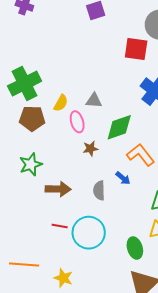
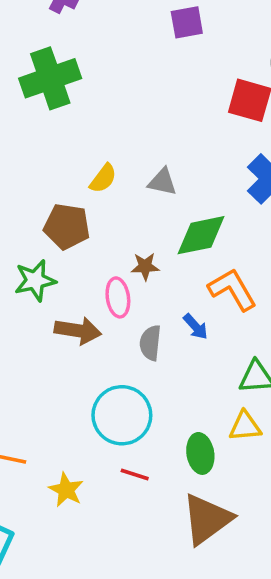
green cross: (25, 84) -> (50, 78), moved
brown pentagon: (32, 118) -> (67, 226), moved
pink ellipse: (77, 122) -> (118, 297), moved
red line: (60, 226) -> (135, 475), moved

